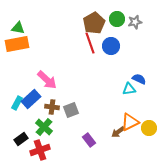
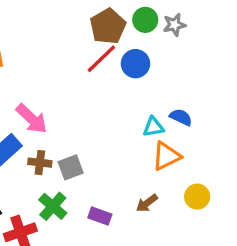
red line: (90, 43) -> (101, 59), turned 65
cyan triangle: (129, 89) -> (153, 127), moved
orange triangle: (130, 122) -> (166, 156), moved
green cross: (44, 127) -> (53, 206), moved
purple rectangle: (89, 140) -> (100, 216), turned -32

